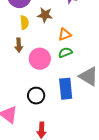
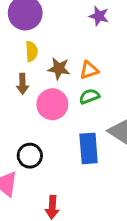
brown star: (45, 15) -> (59, 69), moved
black circle: (36, 96) -> (30, 156), moved

